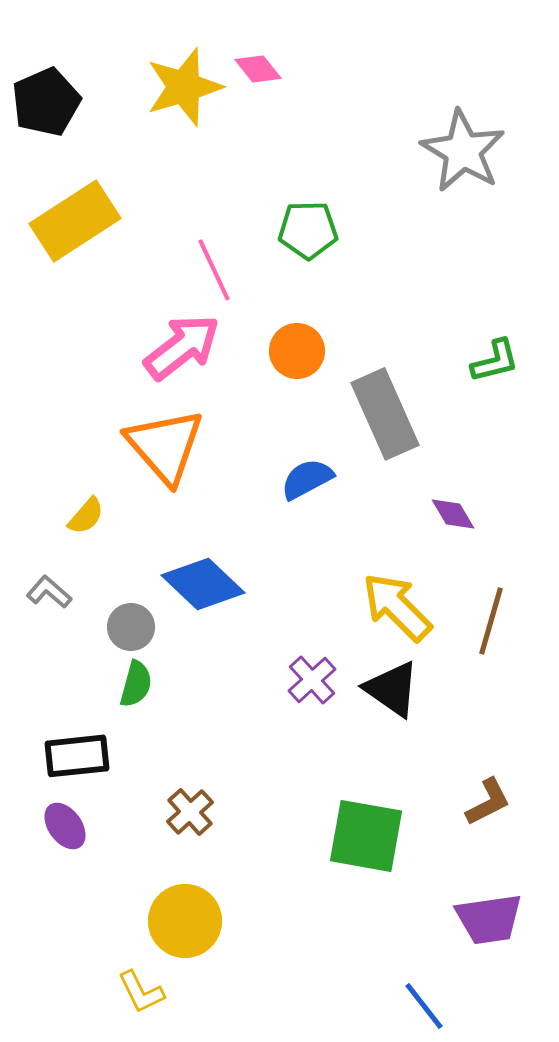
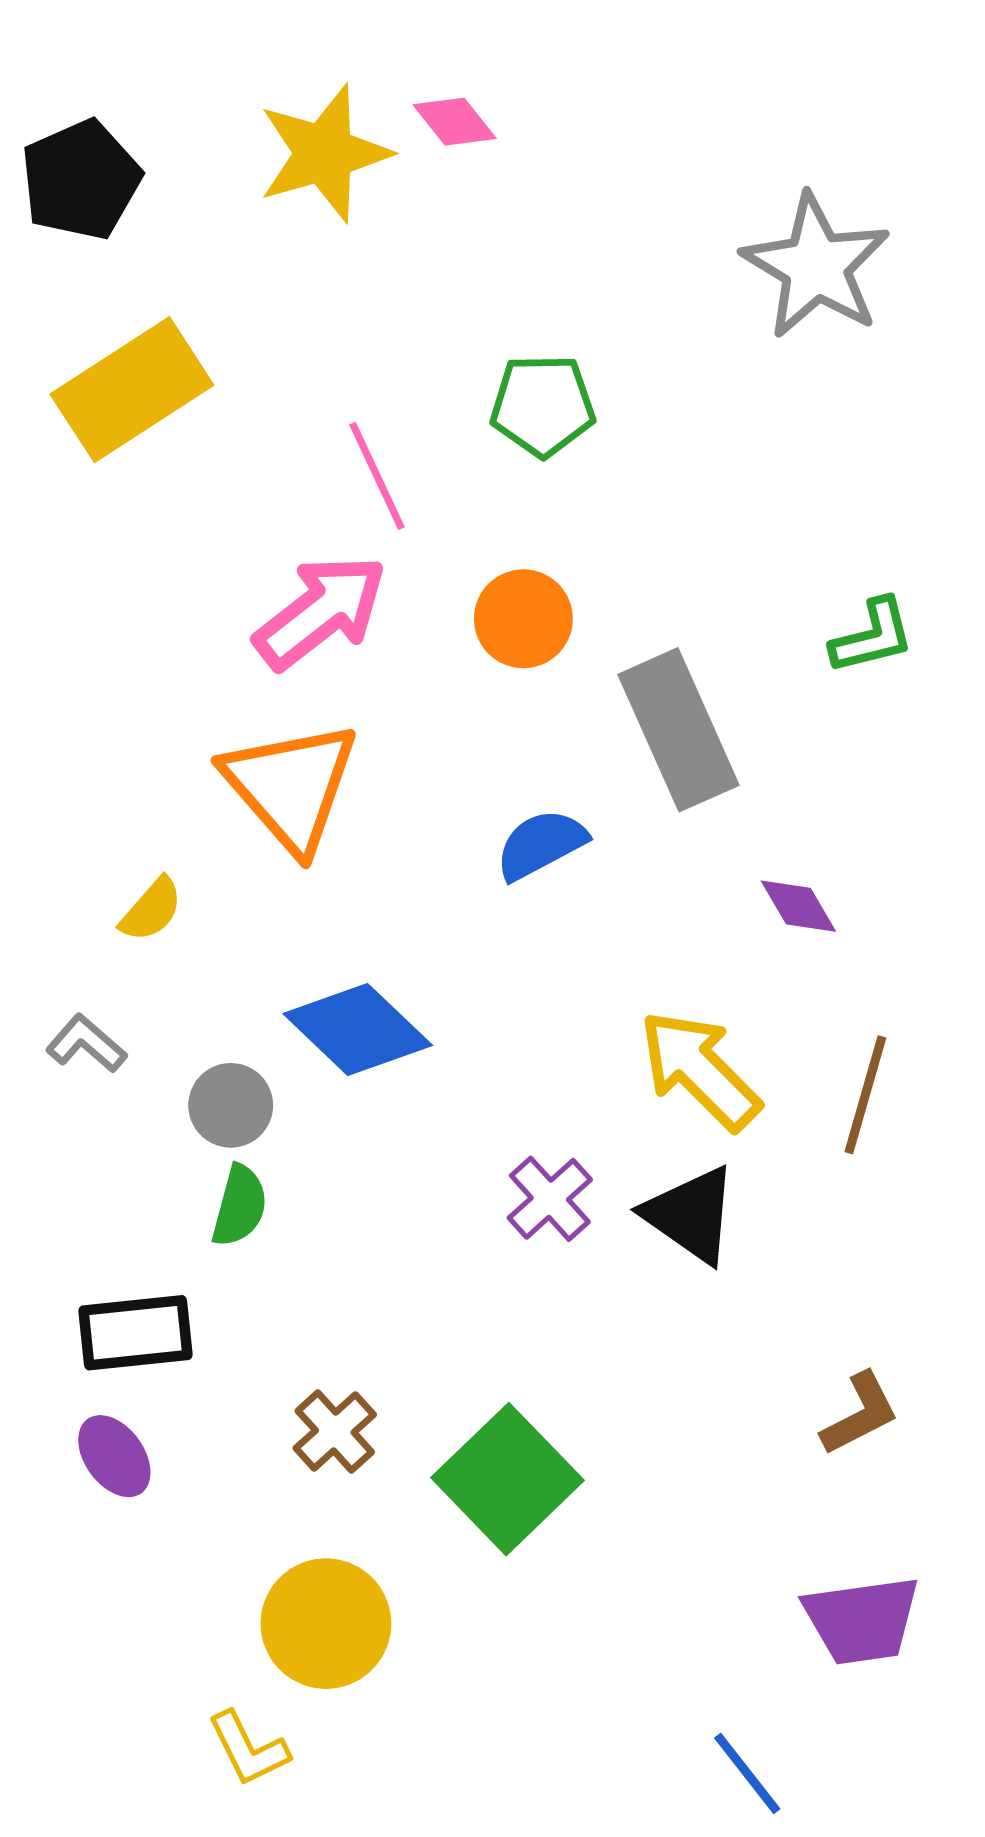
green square: (366, 836) -> (507, 1479), moved, turned 36

